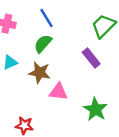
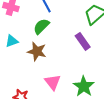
pink triangle: (58, 92) -> (53, 82), moved, turned 42

